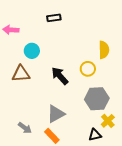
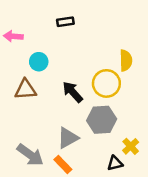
yellow circle: (88, 69) -> (106, 83), size x1.5
gray hexagon: (97, 99) -> (102, 120), moved
gray arrow: (25, 128) -> (30, 155), size x1.6

